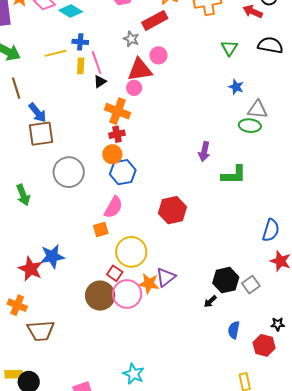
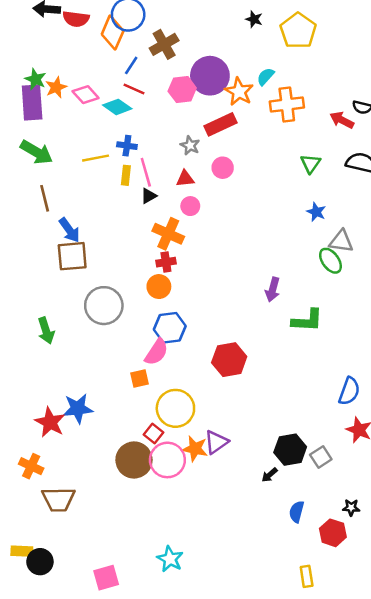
red triangle: (140, 70) -> (185, 179), moved, size x0.6
green ellipse: (250, 126) -> (331, 261), turned 45
blue hexagon: (123, 172) -> (170, 328), moved

